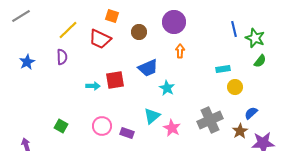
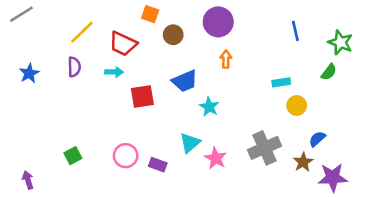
orange square: (112, 16) -> (150, 14), moved
green star: (255, 38) -> (340, 42), moved
cyan arrow: (93, 86) -> (114, 72), moved
green square: (61, 126) -> (73, 156), turned 32

